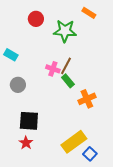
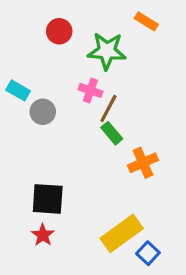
pink cross: (53, 69) -> (90, 90), moved
gray circle: (18, 85) -> (43, 112), moved

